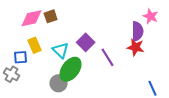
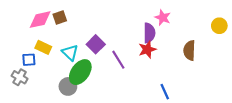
yellow rectangle: (35, 45) -> (43, 47), turned -42
red star: (136, 47) -> (147, 49), turned -30

